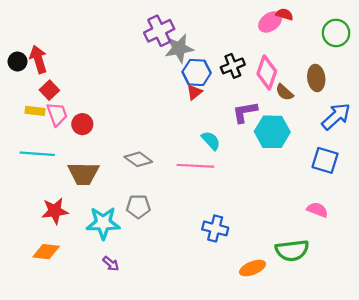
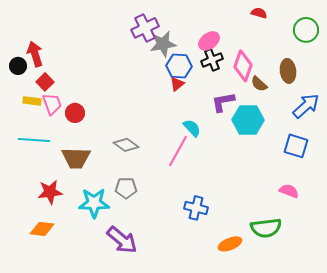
pink ellipse: (270, 22) -> (209, 41), moved
black circle: (17, 62) -> (18, 66), moved
pink line: (195, 166) -> (178, 151), turned -64
purple arrow: (111, 264) -> (122, 240), moved, size x2.0

